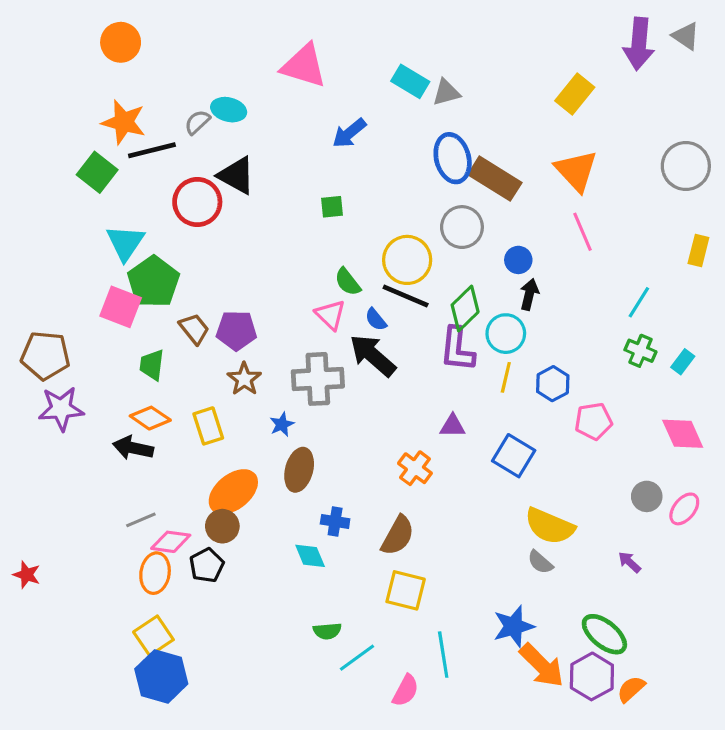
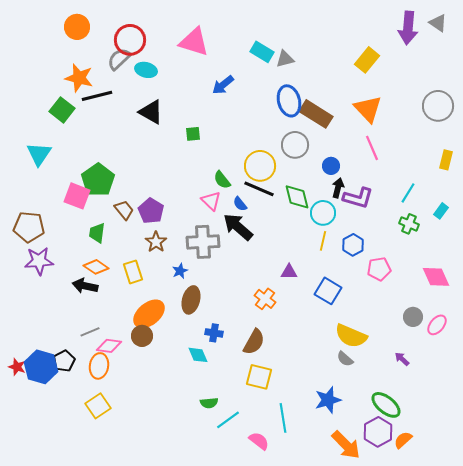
gray semicircle: (197, 122) -> (119, 59), moved, size x1.4
red circle: (197, 202) -> (130, 40), moved
green square: (332, 207) -> (193, 134), moved
cyan triangle: (125, 243) -> (39, 154), moved
green diamond: (465, 308) -> (297, 197), turned -60
purple pentagon: (236, 330) -> (151, 211), turned 30
purple L-shape: (457, 349) -> (358, 198), moved, turned -80
cyan rectangle: (683, 362) -> (441, 211), moved
black pentagon: (207, 565) -> (64, 361), moved
orange arrow: (542, 666) -> (346, 445), moved
blue hexagon: (161, 676) -> (41, 367), moved
pink semicircle: (406, 691) -> (259, 441), turned -80

